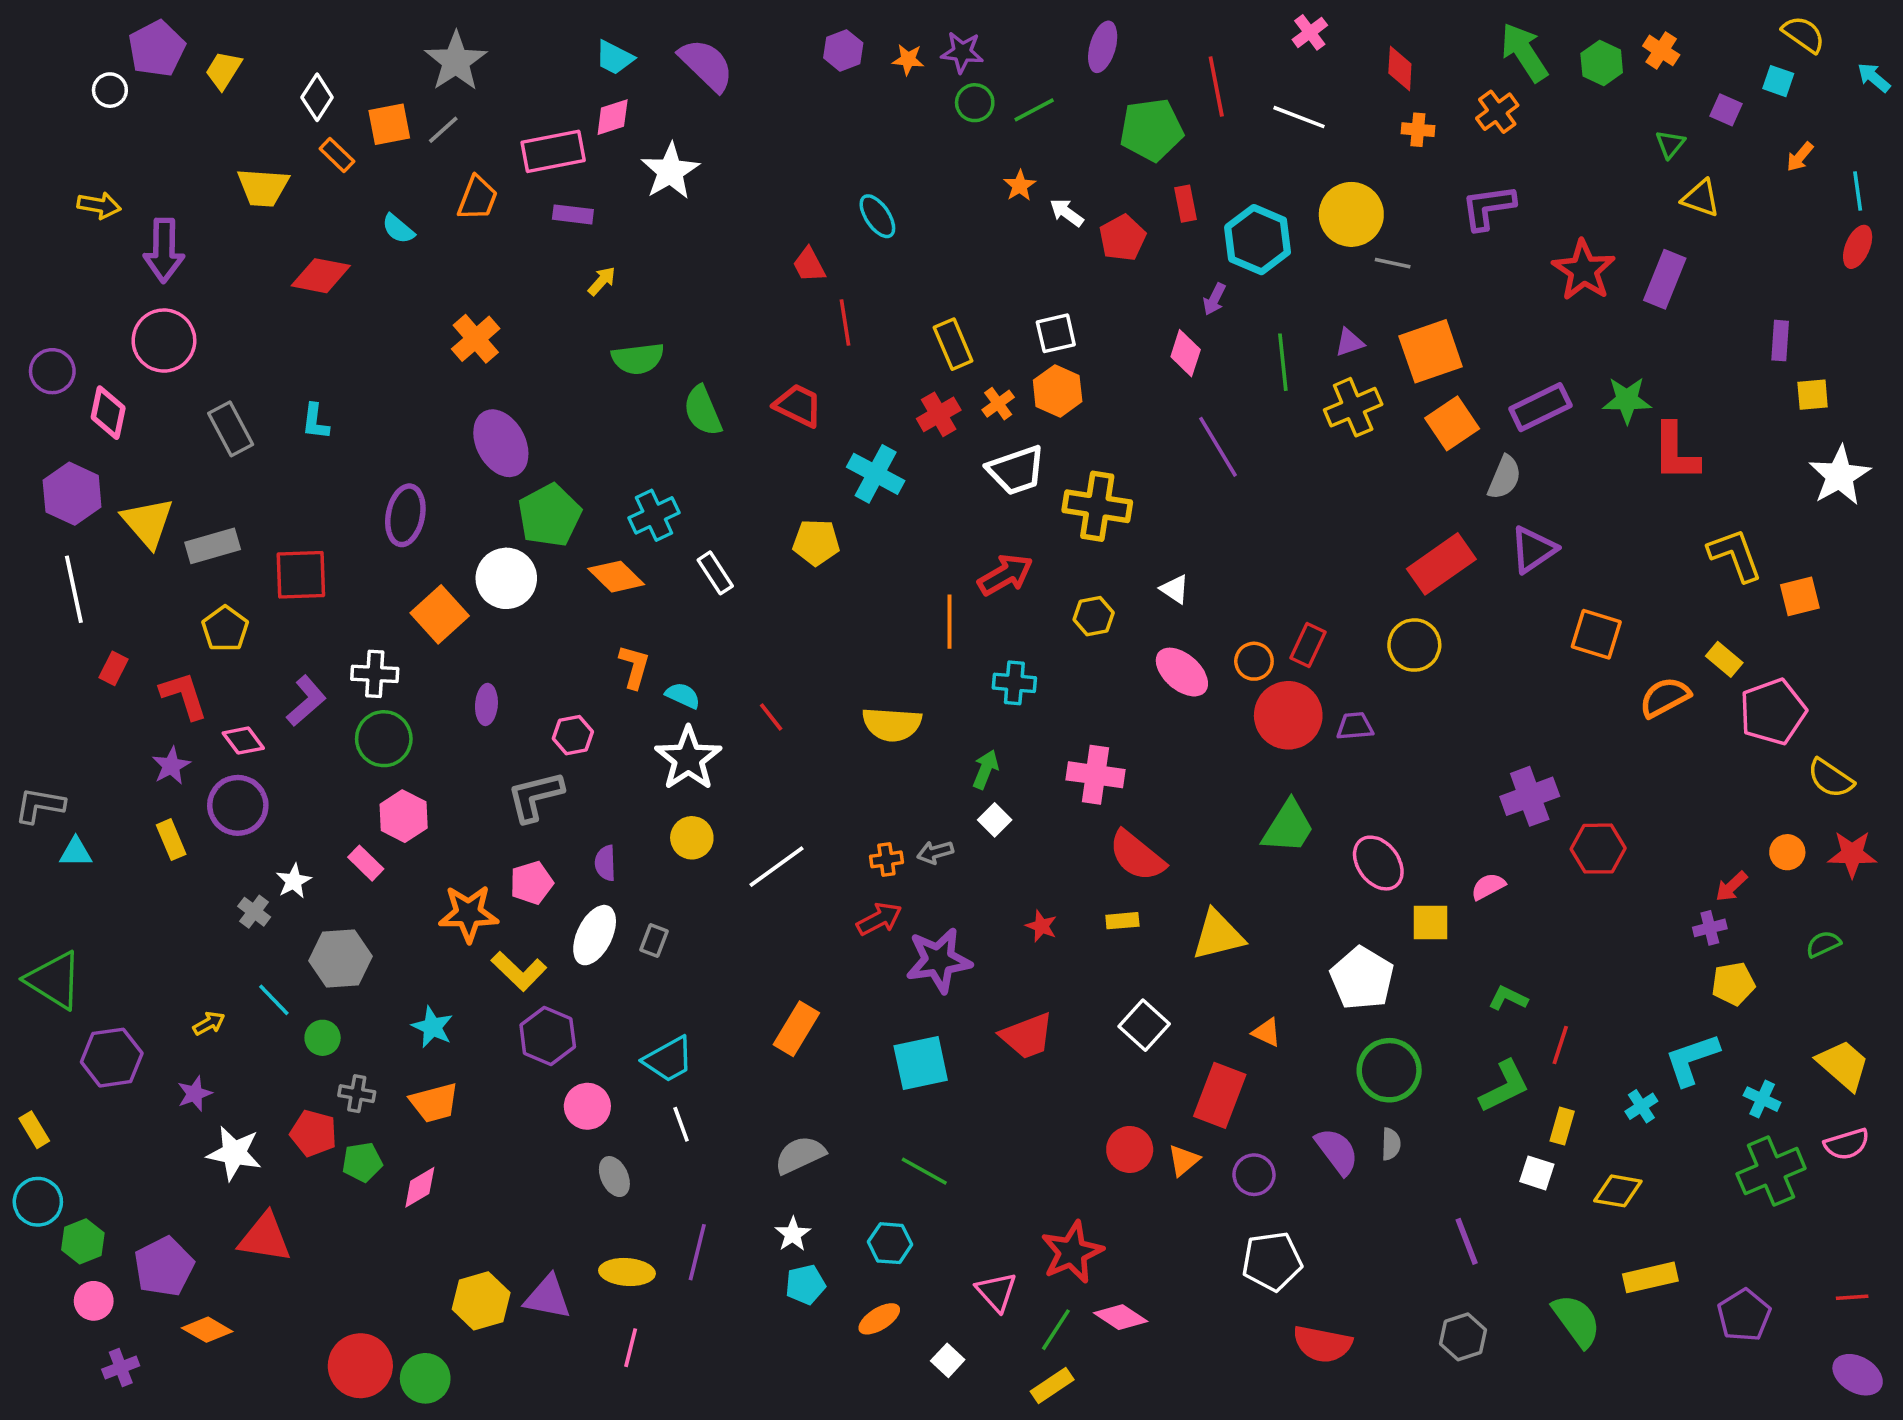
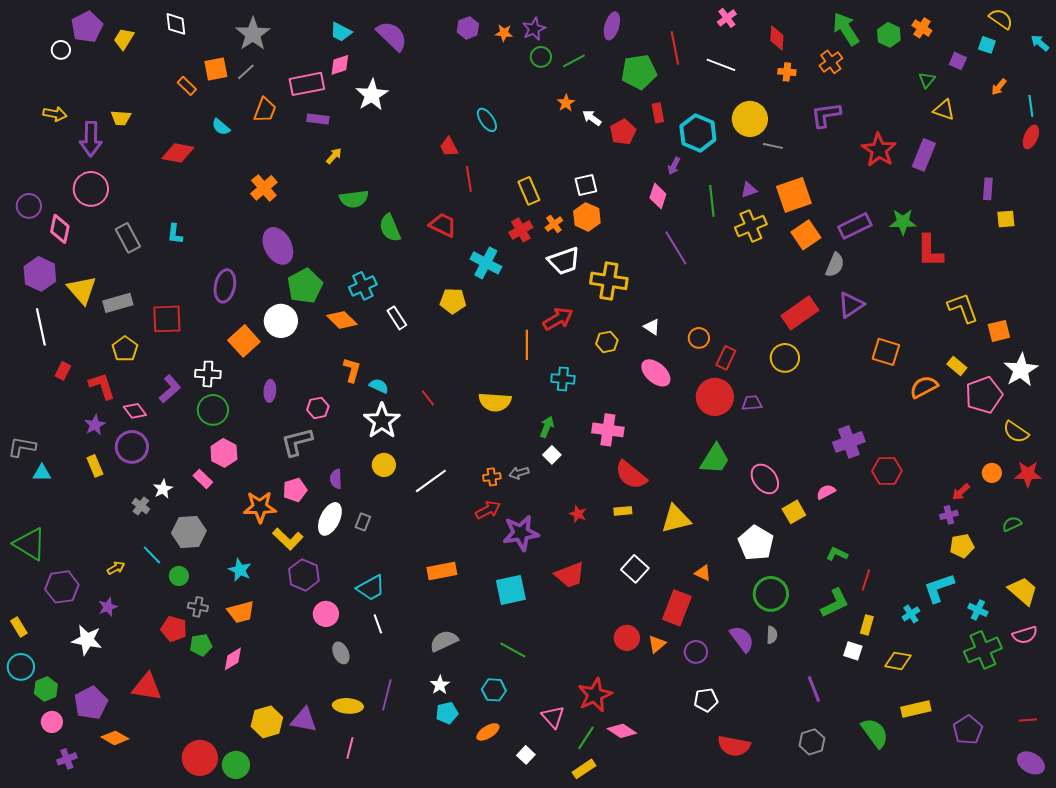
purple star: (962, 52) -> (534, 29), turned -30
white diamond: (317, 97) -> (176, 24), moved, turned -40
yellow trapezoid: (263, 187) -> (121, 118), moved, size x0.7
white star: (1840, 476) -> (1021, 370), moved
orange circle: (1254, 661) -> (699, 338), moved
yellow square: (1431, 922) -> (794, 512), turned -30
orange rectangle: (796, 1029) -> (442, 571), turned 48
white star: (234, 1153) -> (87, 640), moved
white pentagon: (1272, 1261) -> (706, 700), size x0.7

